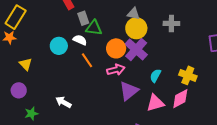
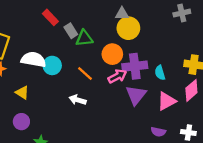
gray cross: (171, 23) -> (182, 13), moved
white semicircle: (80, 40) -> (33, 60), moved, size x1.6
purple cross: (136, 49) -> (135, 66), moved, turned -35
cyan semicircle: (155, 76) -> (160, 73), turned -32
white arrow: (63, 102) -> (78, 100), moved

